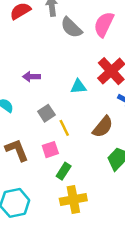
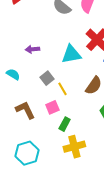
cyan triangle: (78, 87) -> (71, 54), size x1.5

